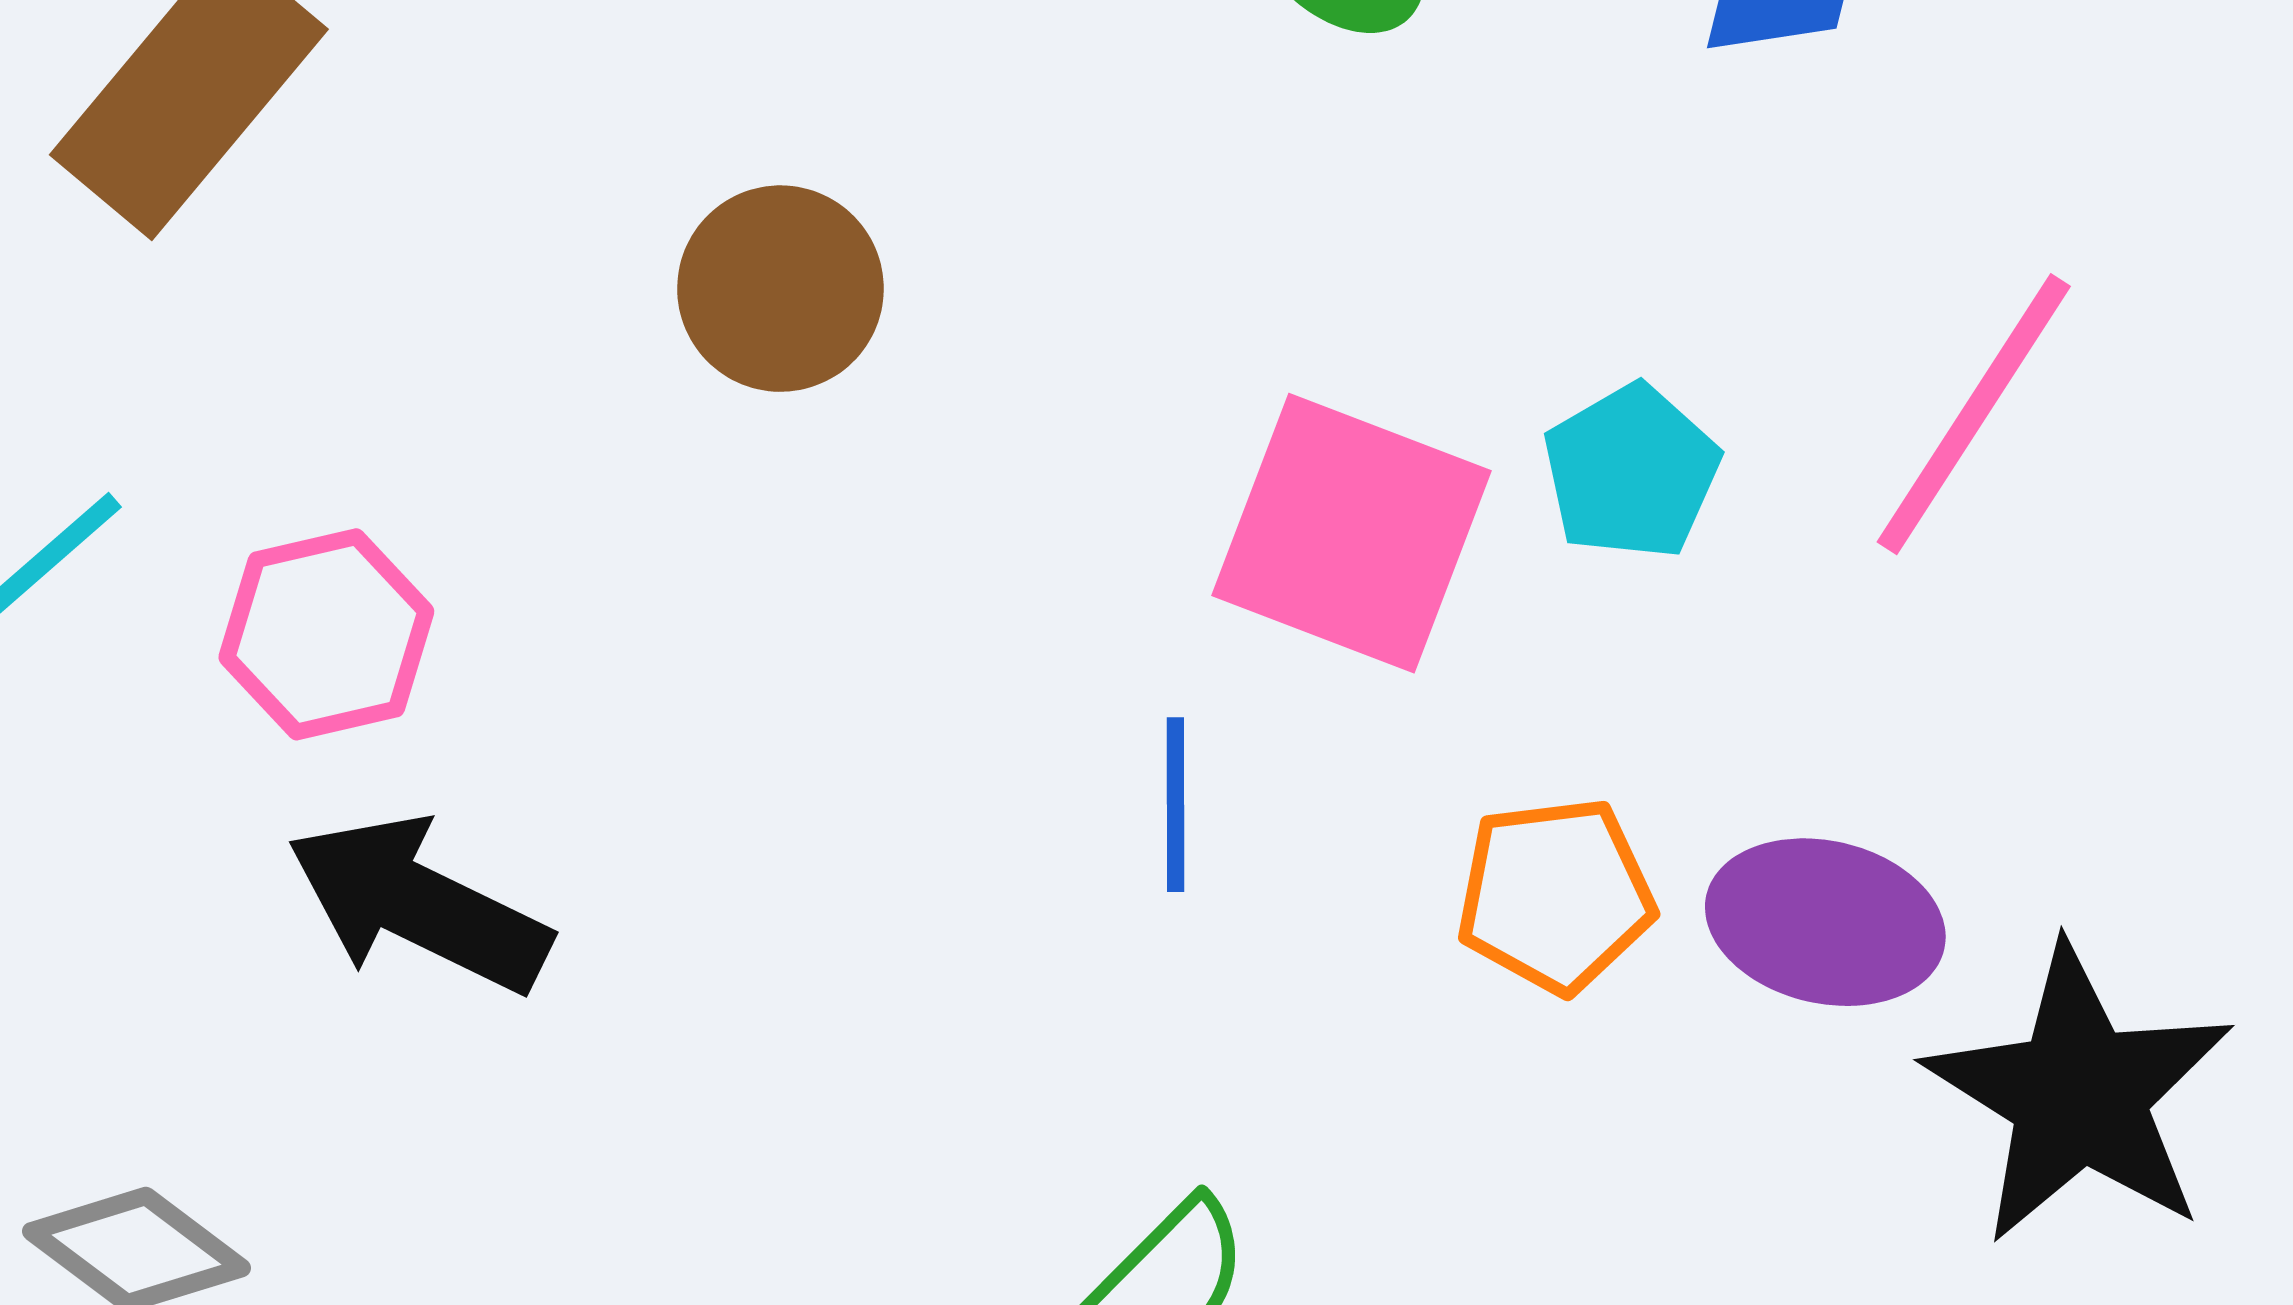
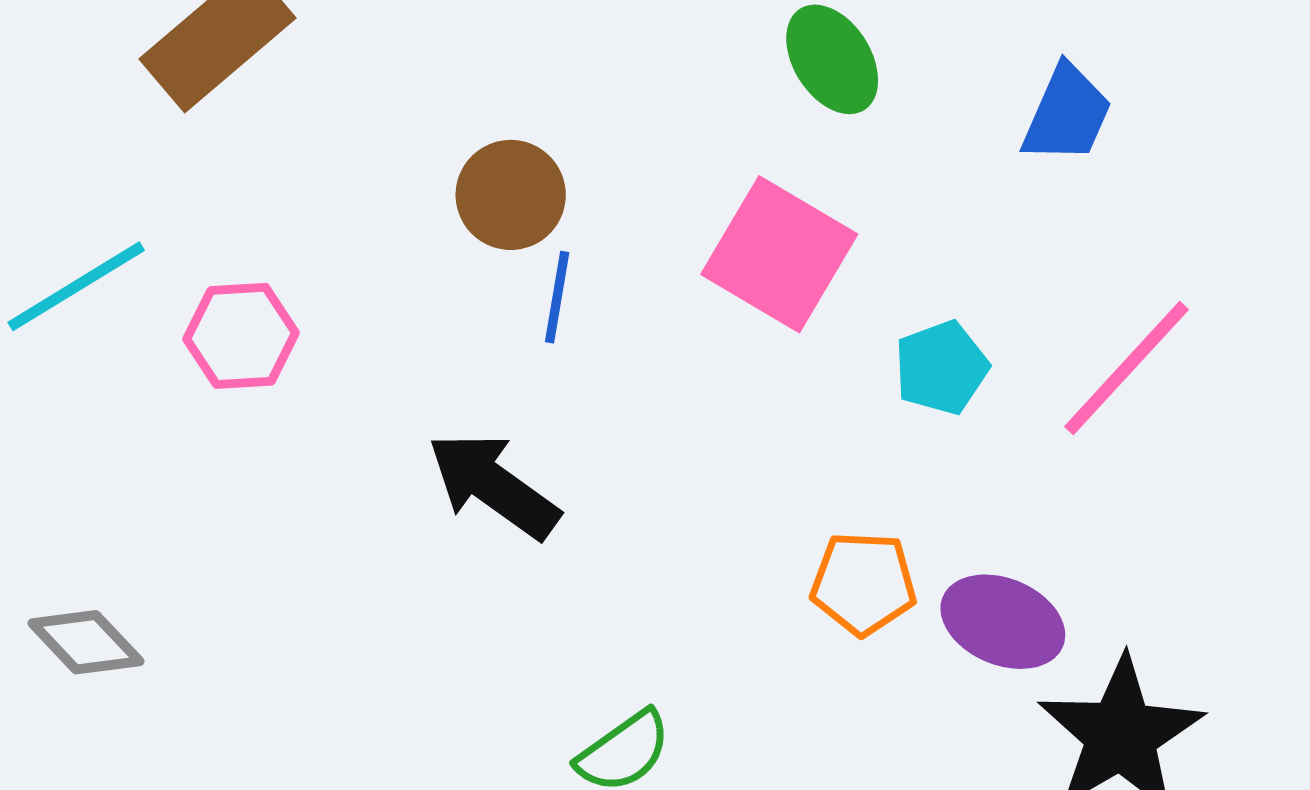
pink square: (1352, 533) -> (779, 254), moved
blue line: (1176, 805) -> (557, 297), moved
black arrow: (419, 905) -> (493, 485), moved

